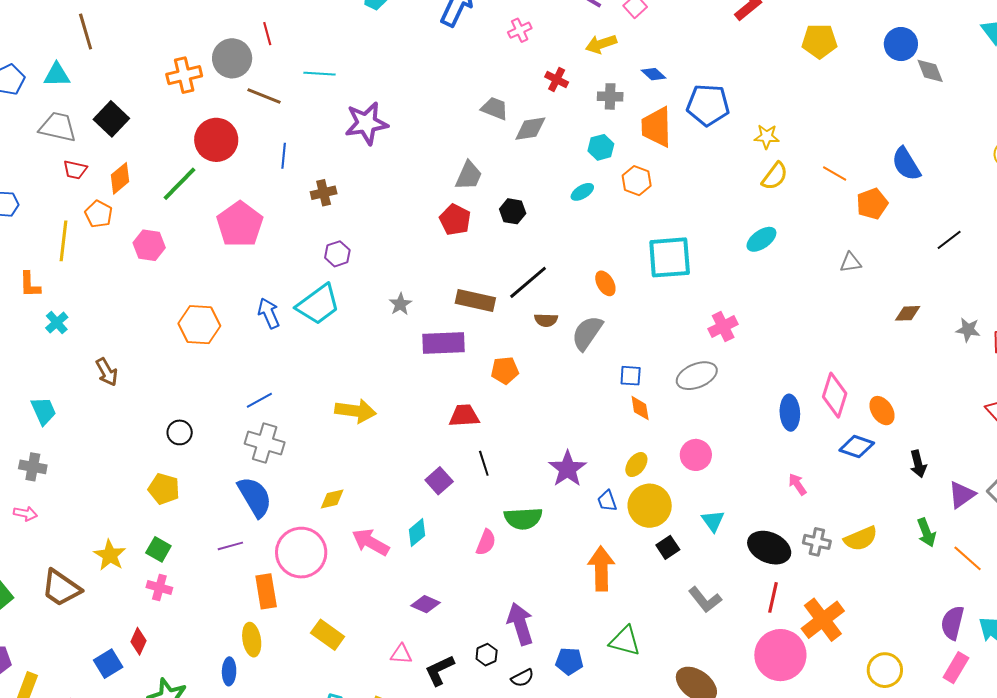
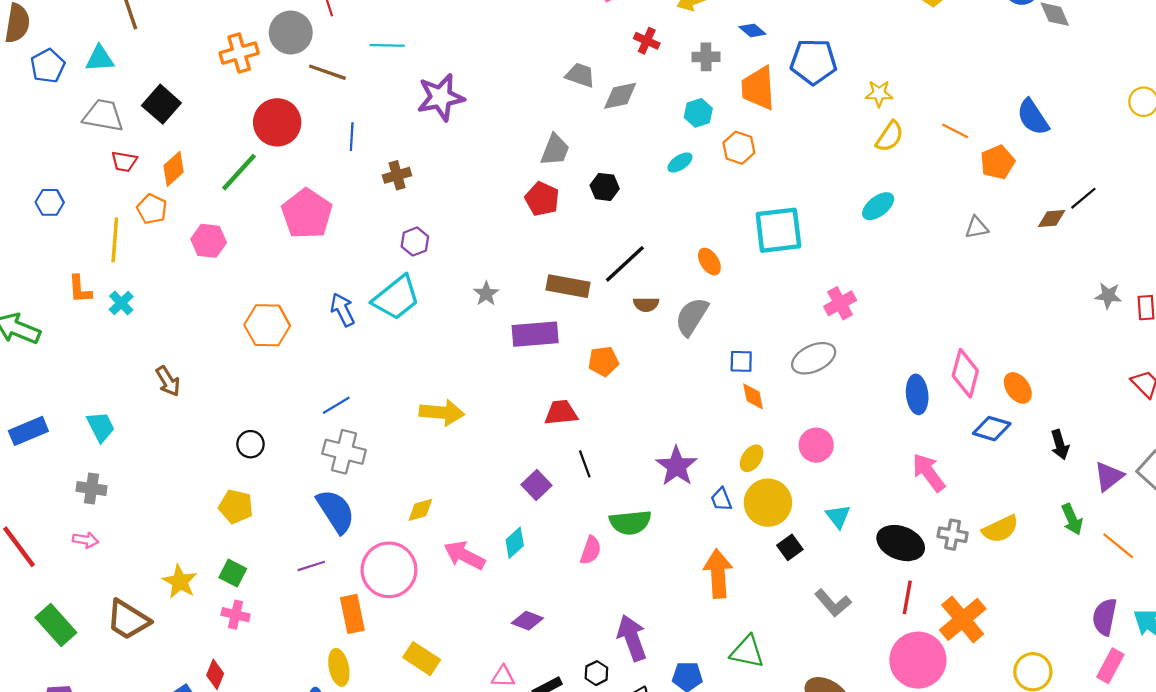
brown diamond: (908, 313) -> (1052, 219), moved
cyan cross: (57, 323) -> (121, 303), moved
pink arrow: (797, 484) -> (929, 472), size x1.6

